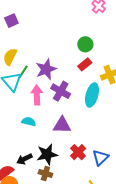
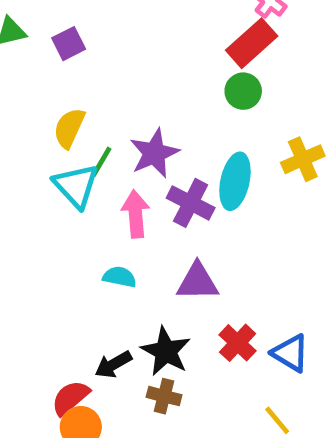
red rectangle: (85, 64) -> (252, 43), moved, size x1.5
cyan ellipse: (92, 95) -> (235, 181), moved
black star: (47, 154) -> (166, 351), turned -30
blue triangle: (100, 158) -> (290, 353), turned -42

